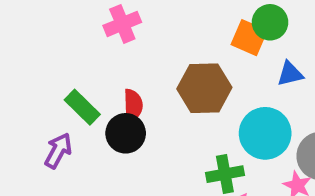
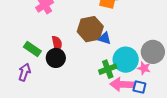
blue triangle: (290, 74) -> (105, 38), moved, turned 40
cyan circle: (265, 133) -> (126, 60), moved

